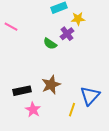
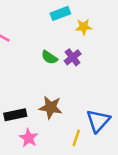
purple cross: (67, 34) -> (73, 57), moved
brown star: (51, 85) -> (51, 107), turned 30

